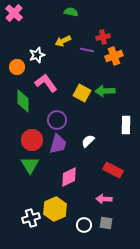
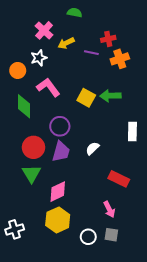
pink cross: (14, 13) -> (44, 30), moved
pink diamond: (69, 177) -> (58, 192), moved
pink arrow: (104, 199) -> (109, 209), turned -119
white cross: (31, 218) -> (15, 229), moved

